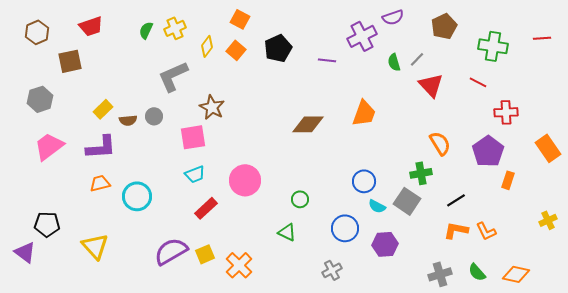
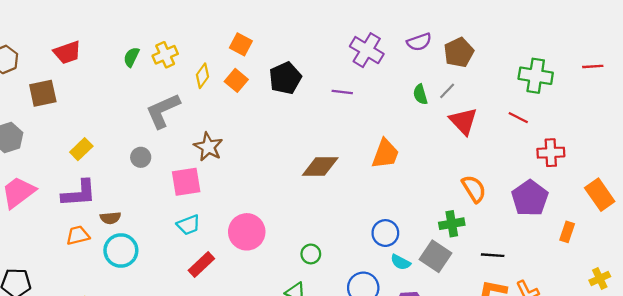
brown pentagon: (444, 26) -> (459, 52), moved
purple cross: (362, 36) -> (367, 50), moved, turned -32
brown semicircle: (128, 120) -> (110, 218), moved
orange rectangle: (508, 180) -> (567, 232), moved
black line: (456, 200) -> (493, 255), turned 36

